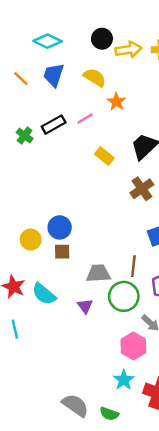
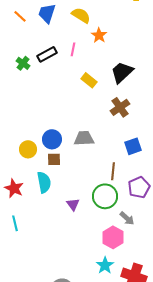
pink line: (85, 119) -> (73, 49), turned -48
gray trapezoid: (98, 273) -> (84, 138), moved
cyan semicircle: (44, 294) -> (44, 182), moved, turned -140

